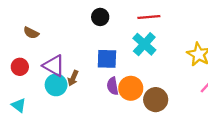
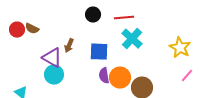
red line: (149, 17) -> (124, 18), moved
red circle: (20, 67) -> (17, 30), moved
brown arrow: (73, 78) -> (69, 46), moved

